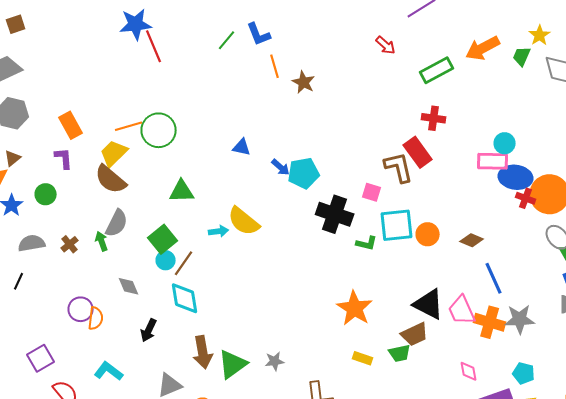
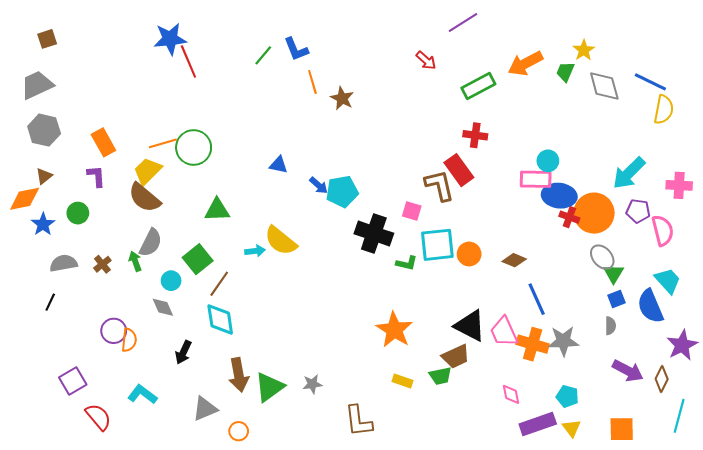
cyan circle: (166, 260) -> (171, 281), moved

